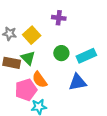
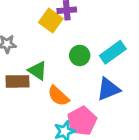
yellow square: (32, 35) -> (51, 21), moved
pink pentagon: (26, 90) -> (82, 121), moved

